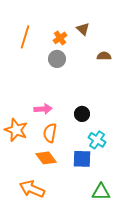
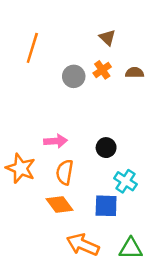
orange cross: (60, 38) -> (102, 70), moved
orange arrow: (32, 189) -> (83, 245), moved

